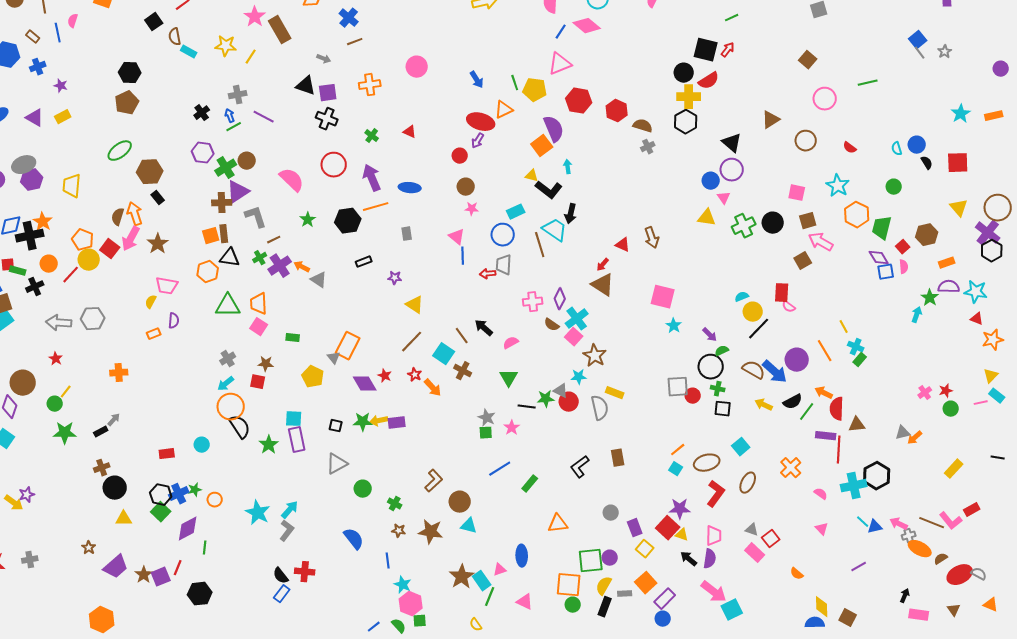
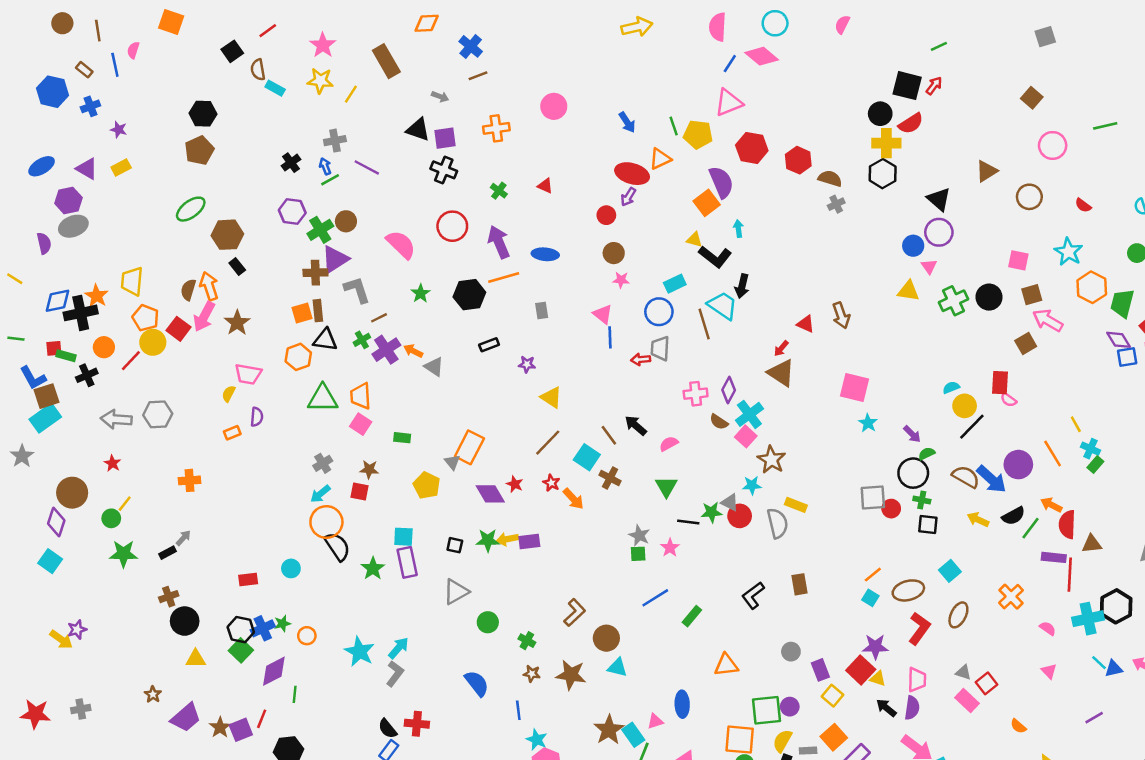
pink star: (255, 17) -> (323, 45), moved
purple hexagon: (32, 180) -> (68, 200), moved
yellow trapezoid: (72, 186) -> (132, 281), moved

